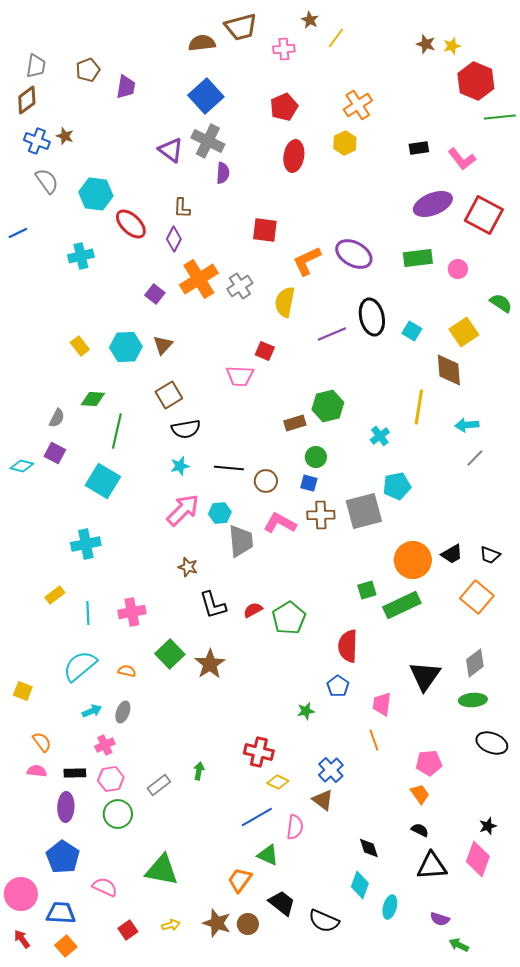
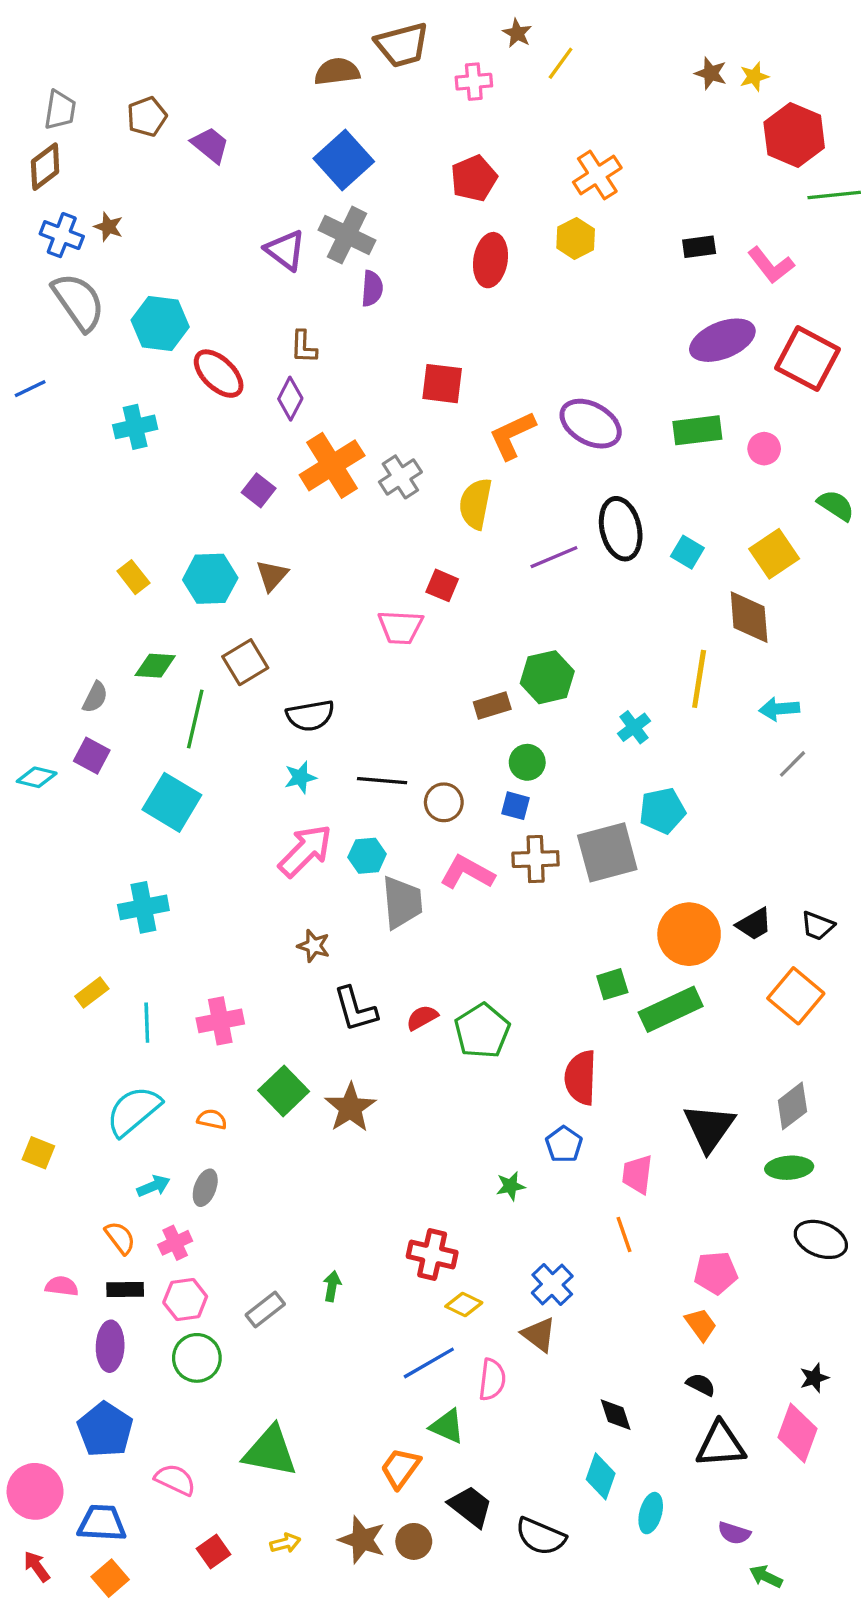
purple trapezoid: (126, 87) -> (210, 145), turned -60
gray semicircle: (47, 181) -> (78, 302), size x1.4
brown square: (169, 395) -> (245, 662), moved
orange semicircle: (42, 742) -> (120, 1238), moved

